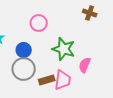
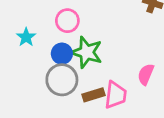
pink circle: (39, 23) -> (67, 21), moved
green star: (64, 49) -> (87, 52), moved

